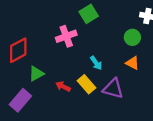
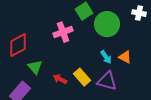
green circle: (132, 37) -> (107, 24), moved, size x1.6
cyan arrow: (96, 63) -> (106, 57), moved
green triangle: (36, 74) -> (35, 67), turned -42

